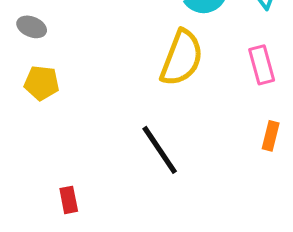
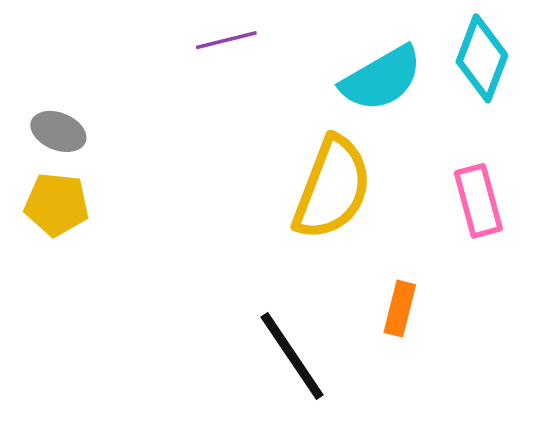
yellow pentagon: (42, 83) -> (57, 204), moved
orange rectangle: (271, 136) -> (400, 309), moved

